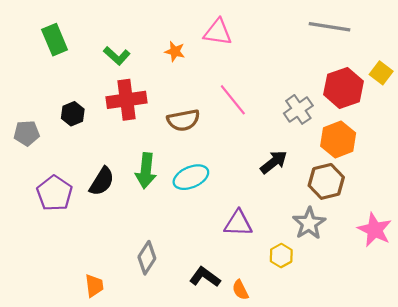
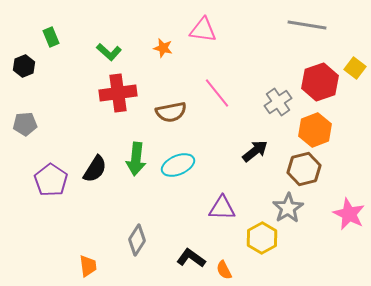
green rectangle: (55, 40) -> (51, 37), size x0.7
black hexagon: (73, 114) -> (24, 66), moved
yellow hexagon: (281, 256) -> (262, 238), size x1.4

